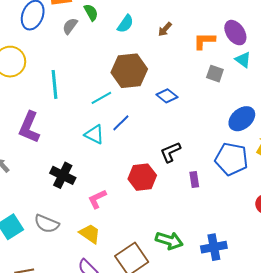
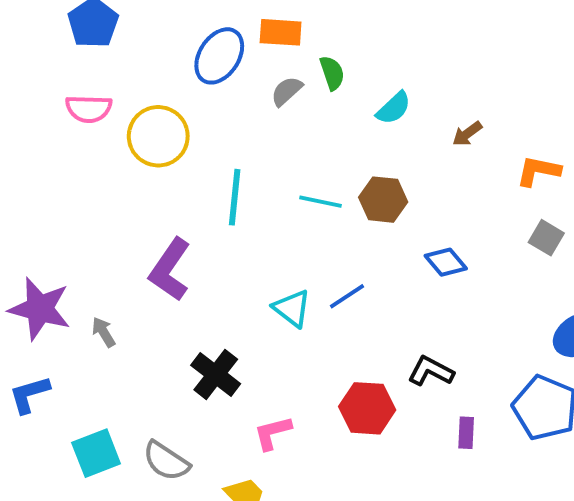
brown hexagon: (129, 71) -> (383, 200), size x0.7
cyan line: (101, 98) -> (320, 202), moved, turned 30
black L-shape: (170, 152) -> (431, 371), turned 40

